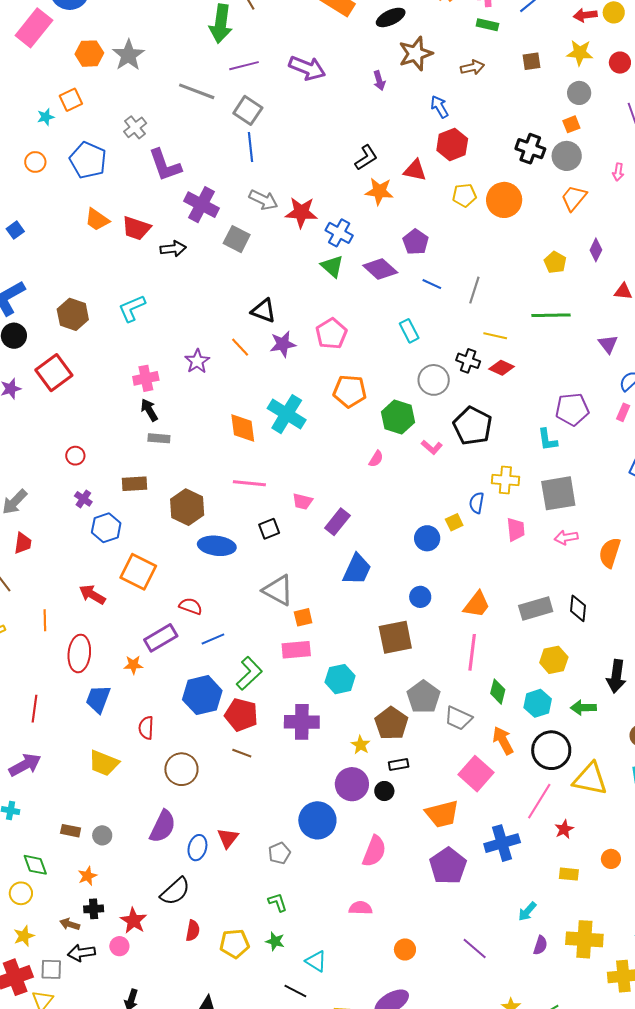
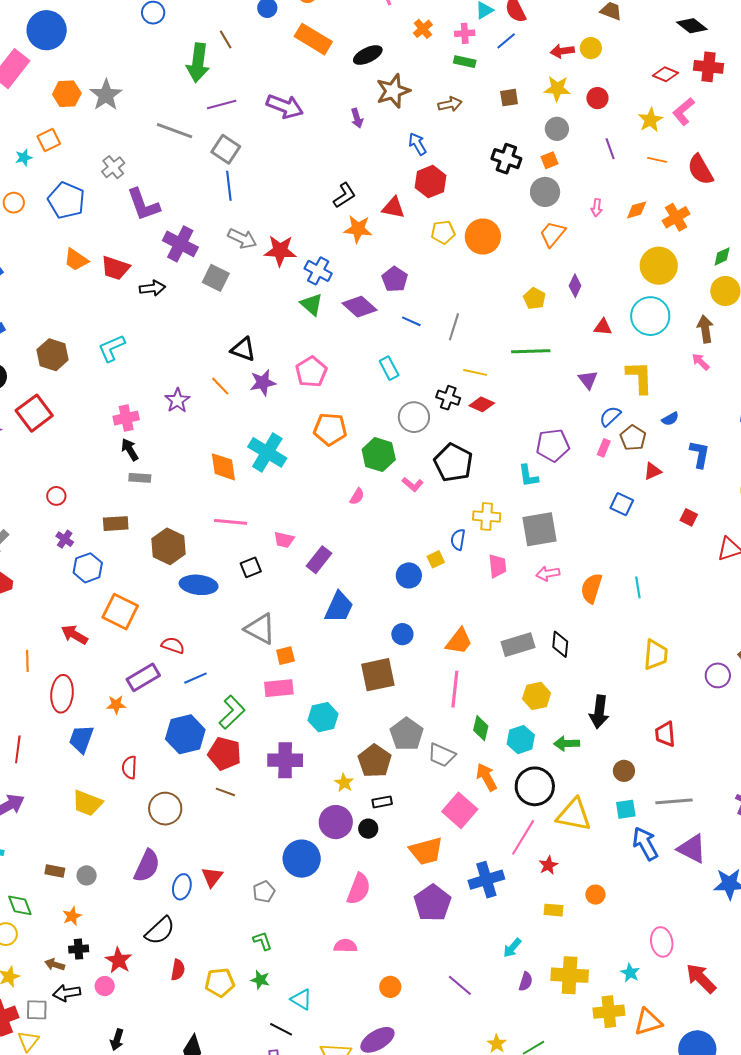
black cross: (530, 149) -> (506, 159), moved

